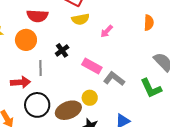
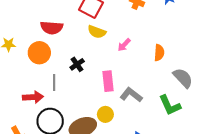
yellow semicircle: (80, 19) -> (97, 32), turned 30
orange semicircle: (149, 23) -> (159, 53), moved
pink rectangle: (92, 66) -> (108, 81), turned 54

